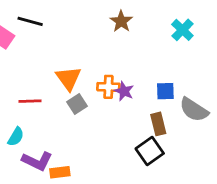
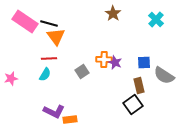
black line: (30, 21) -> (49, 23), moved
orange triangle: (69, 78) -> (56, 36), moved
red line: (30, 101) -> (49, 58), moved
cyan semicircle: (16, 137) -> (45, 74), moved

